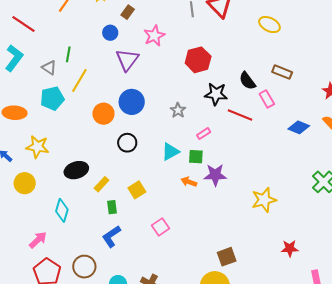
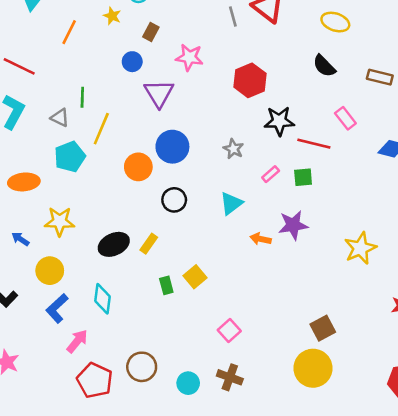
pink star: (154, 36) -> (189, 57), turned -30
brown rectangle: (282, 72) -> (380, 77), moved
black semicircle: (247, 81) -> (324, 66), moved
green square: (196, 157) -> (303, 177), moved
yellow rectangle: (101, 184) -> (149, 244), moved
yellow square: (137, 190) -> (195, 277), moved
pink square: (160, 227) -> (229, 331), moved
blue L-shape: (111, 236) -> (57, 308), moved

